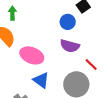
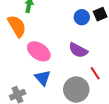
blue circle: (68, 22) -> (82, 17), moved

